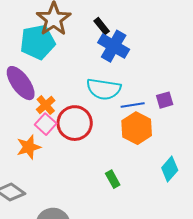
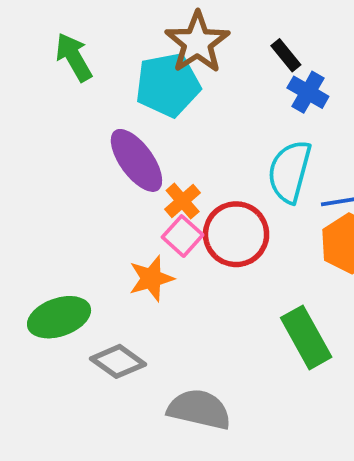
blue cross: (114, 46) -> (308, 92), size x0.7
cyan semicircle: (104, 89) -> (290, 172), turned 96
green rectangle: (113, 179) -> (306, 337), size x1.8

